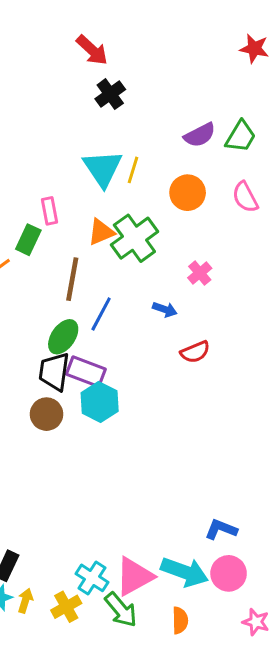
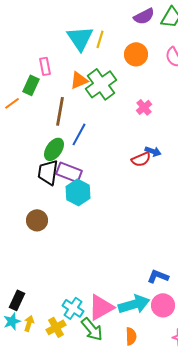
blue arrow: (165, 309) -> (153, 151), moved
brown circle: (47, 414) -> (37, 220), moved
cyan arrow: (185, 572) -> (134, 304), turned -36

